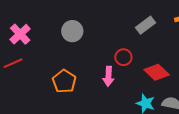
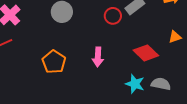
red circle: (123, 57) -> (113, 16), moved

